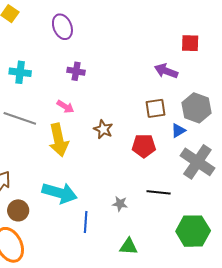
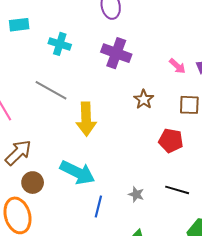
purple cross: (76, 71) -> (116, 53), size x1.6
pink arrow: (65, 107) -> (177, 66), moved
brown star: (103, 129) -> (144, 99), moved

